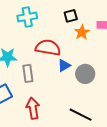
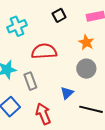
orange star: (82, 32) -> (86, 42), moved
blue triangle: (64, 65) -> (67, 93), moved

